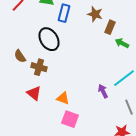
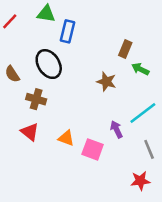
brown star: (95, 14) -> (106, 82), moved
brown semicircle: (20, 56) -> (12, 74), moved
pink square: (70, 119) -> (93, 149), moved

